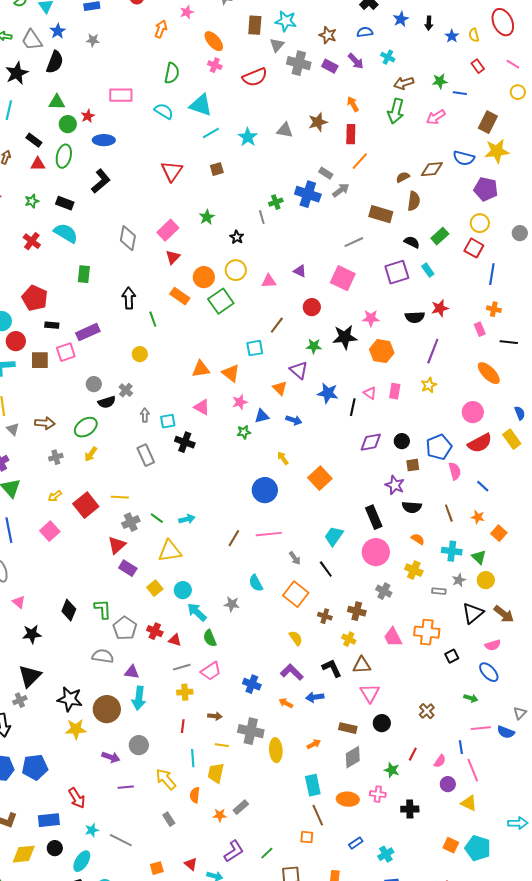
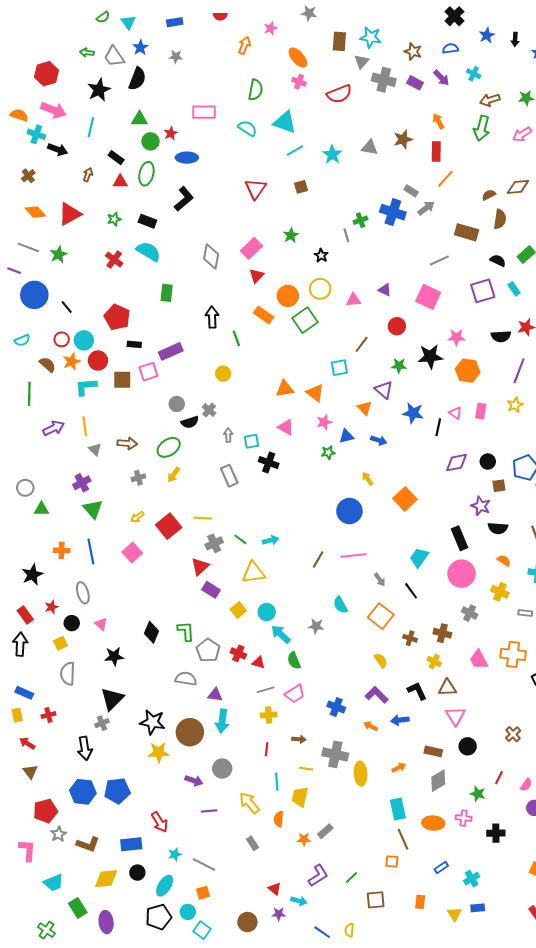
orange square: (157, 868) -> (203, 893), moved

